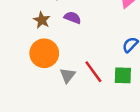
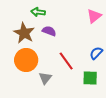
brown star: (42, 20) -> (24, 33), size x1.5
red line: (93, 72) -> (66, 61), moved

